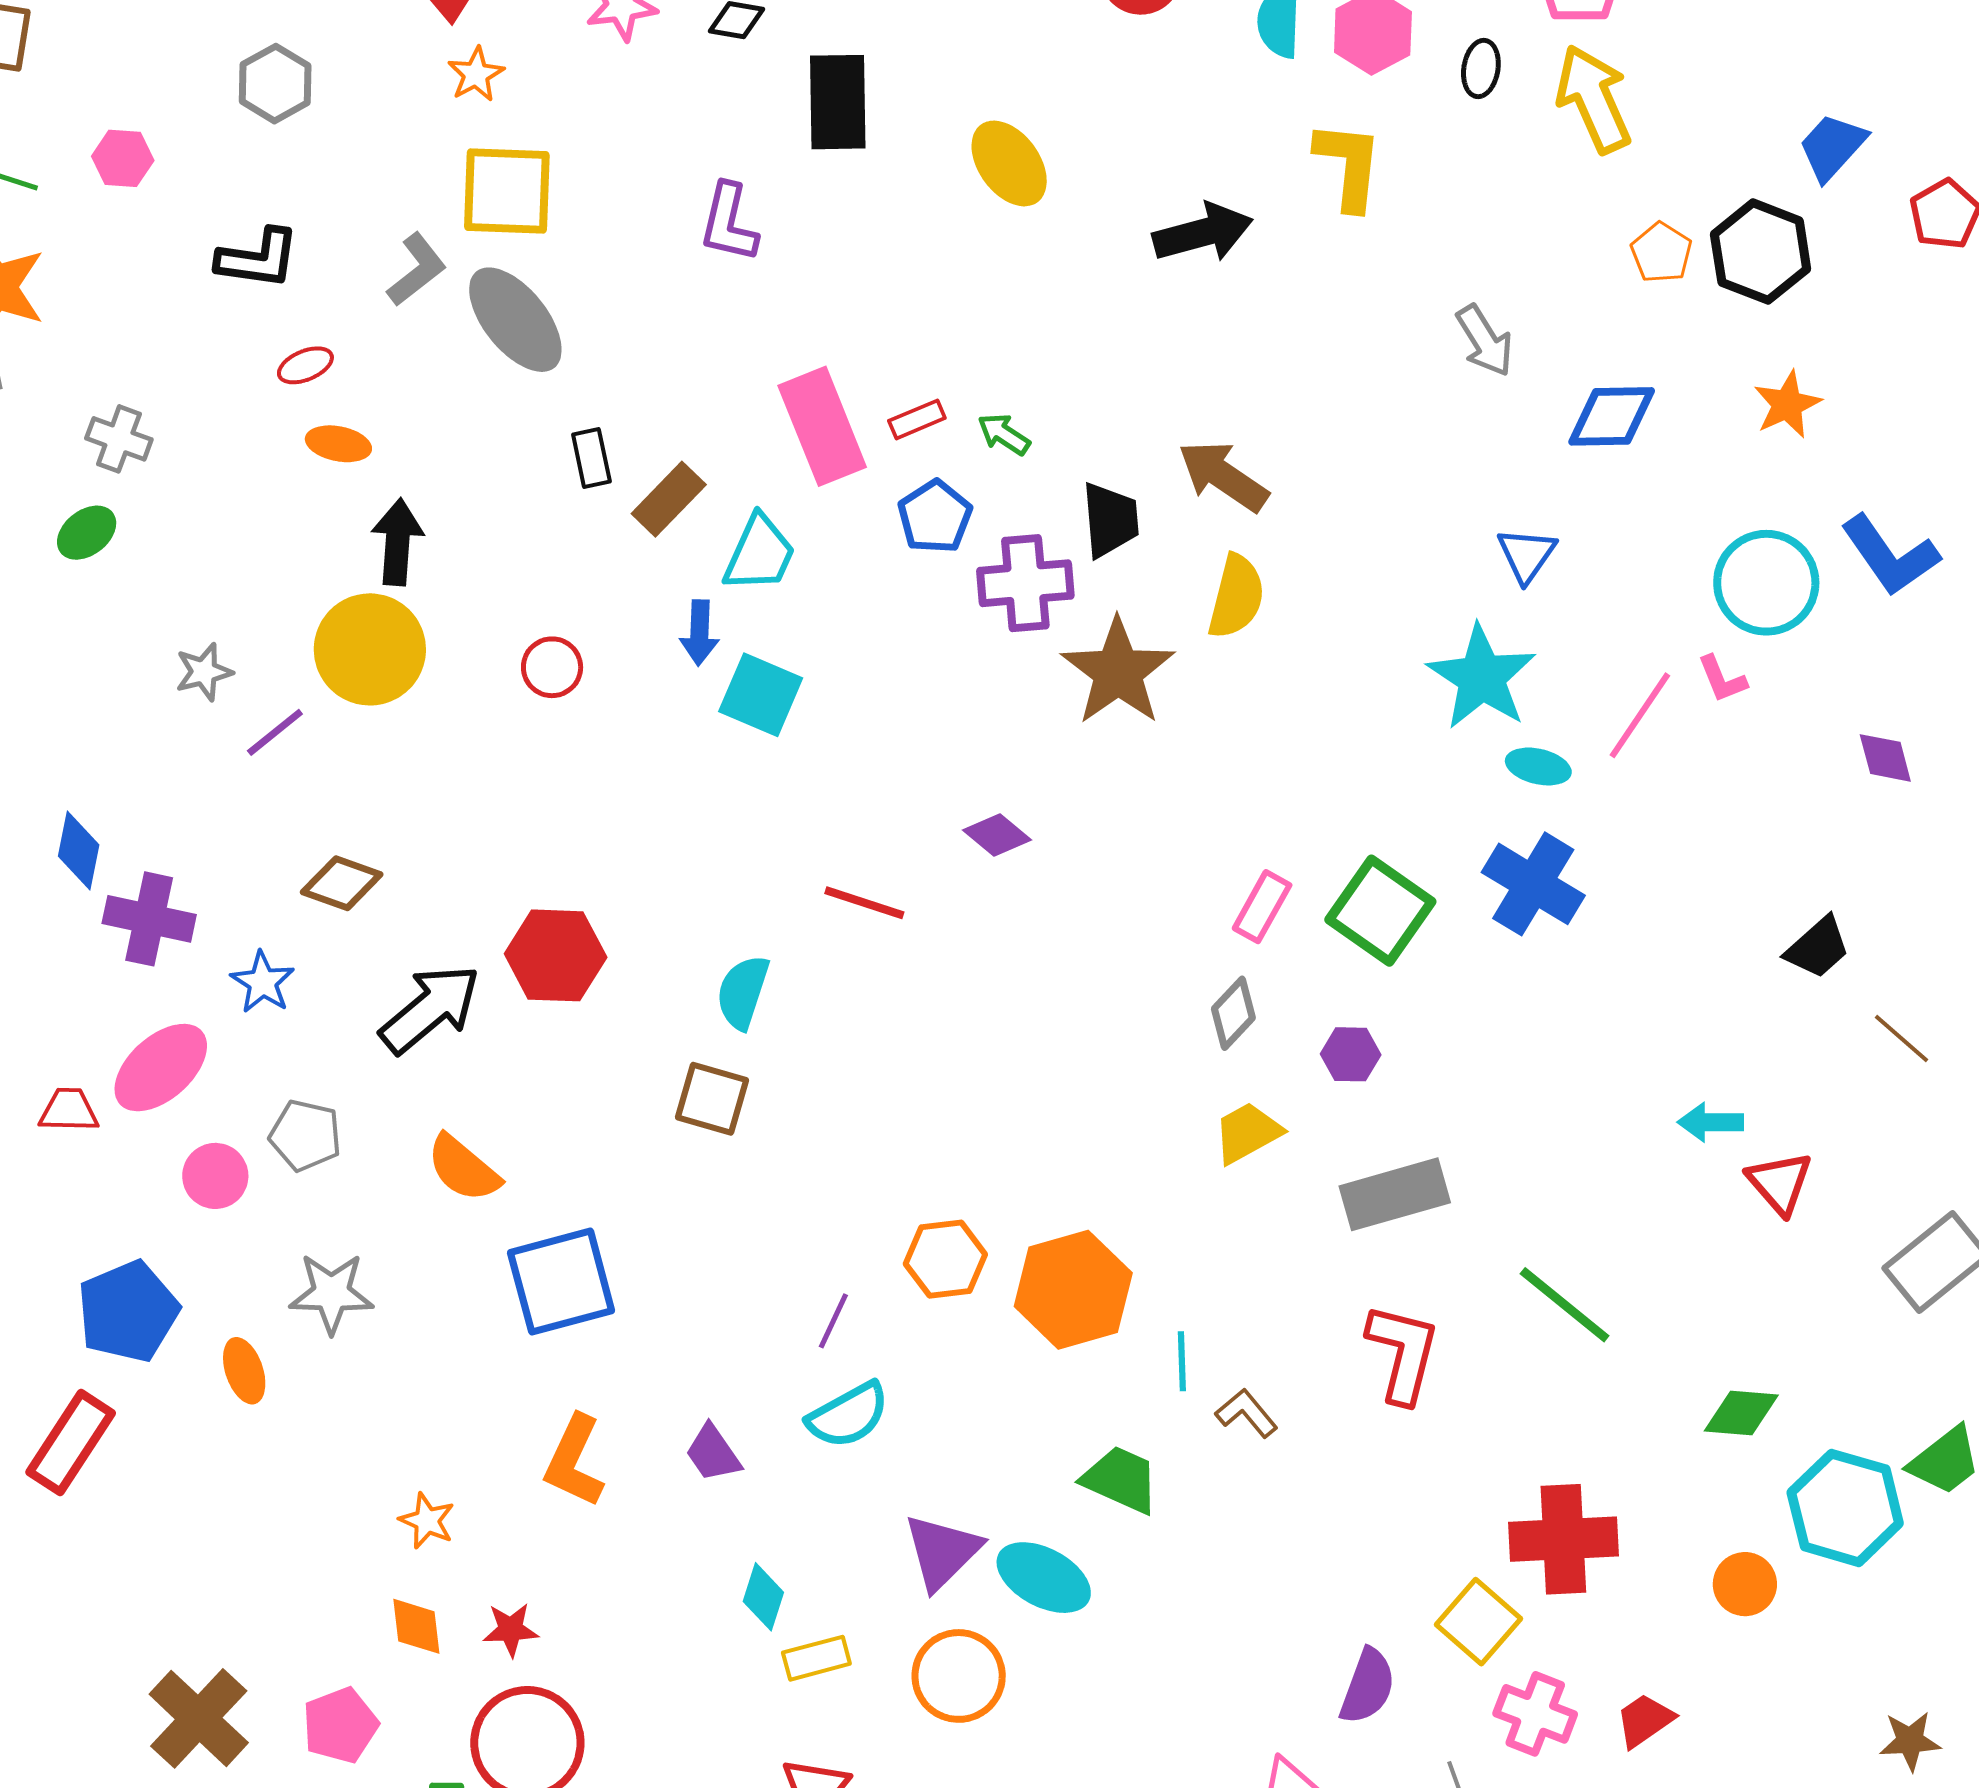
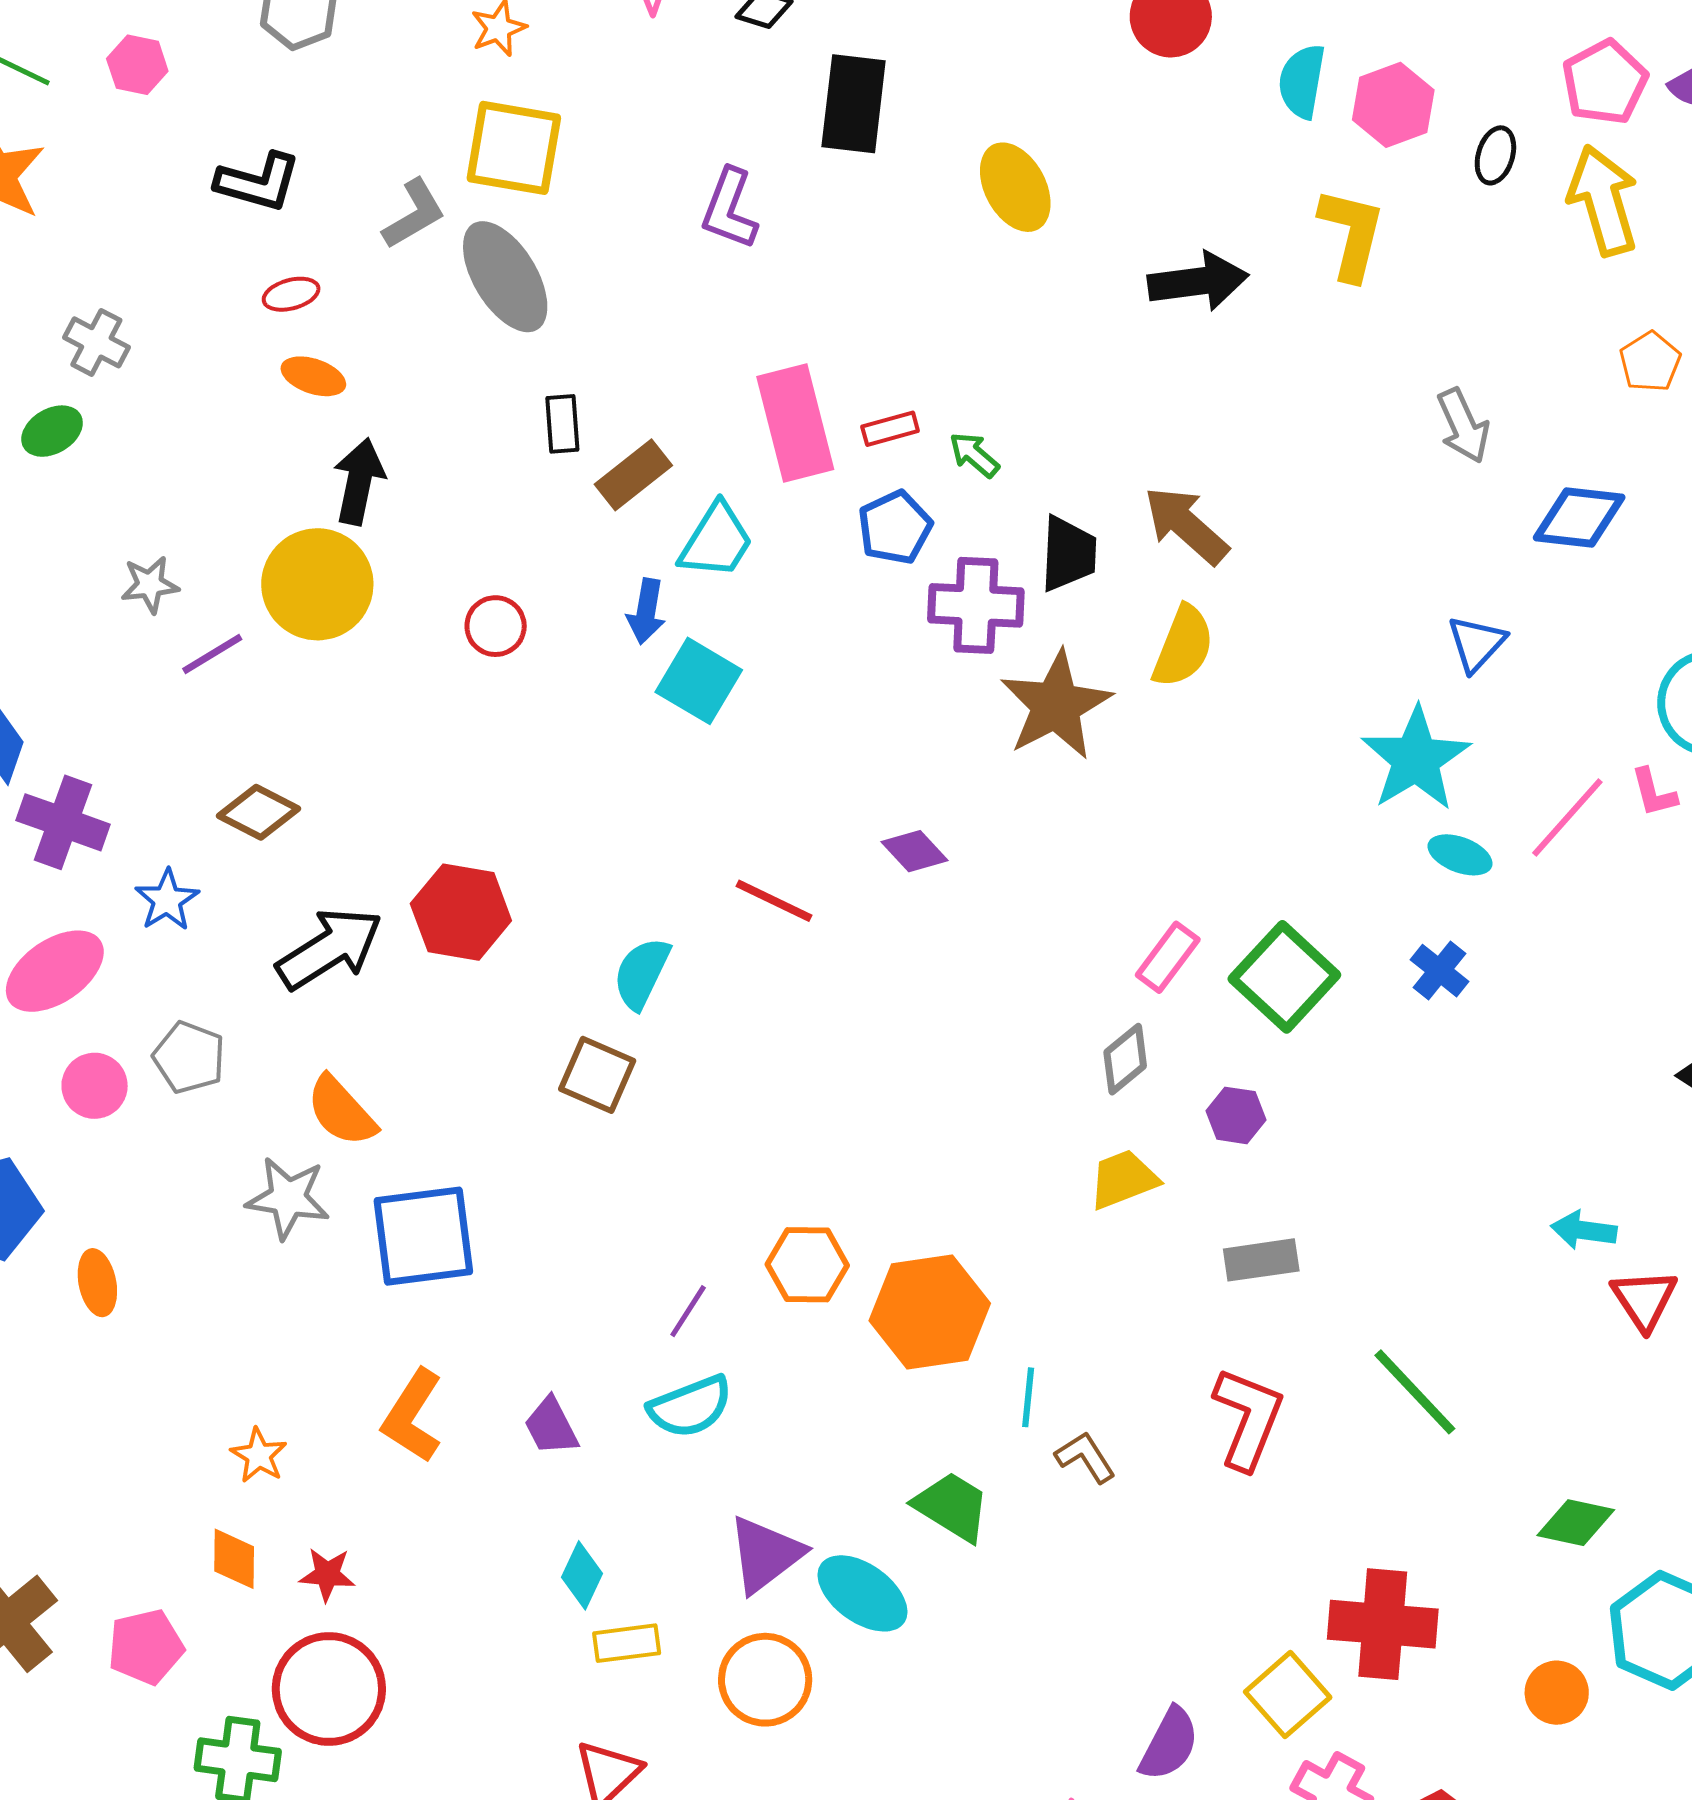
blue cross: (1533, 884) -> (1439, 971), size x0.6
gray rectangle: (1395, 1194) -> (1261, 1260), size x0.7
gray star: (331, 1293) -> (288, 1198), moved

